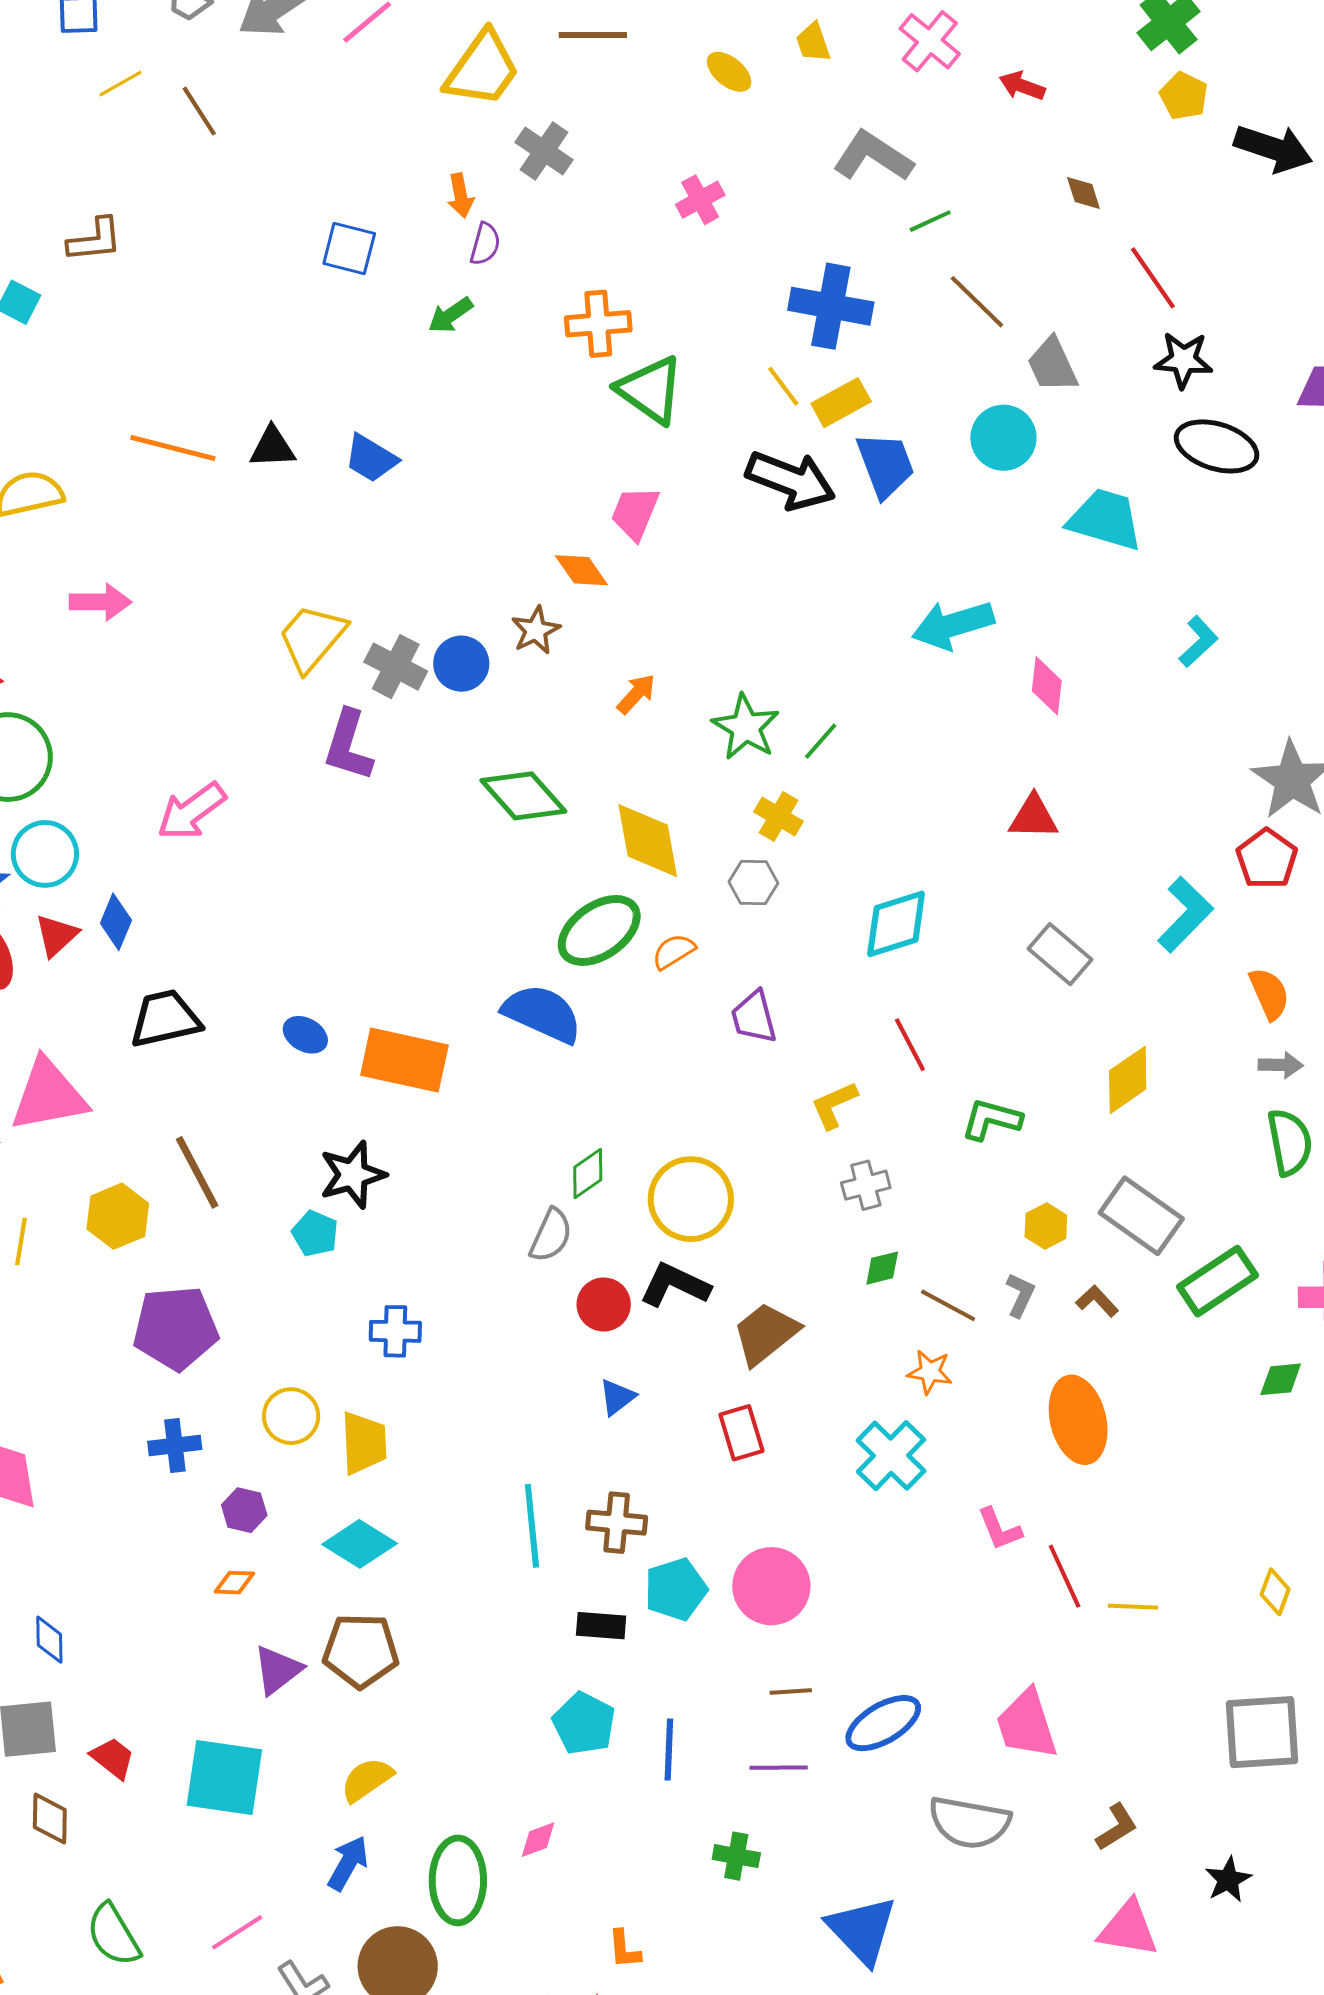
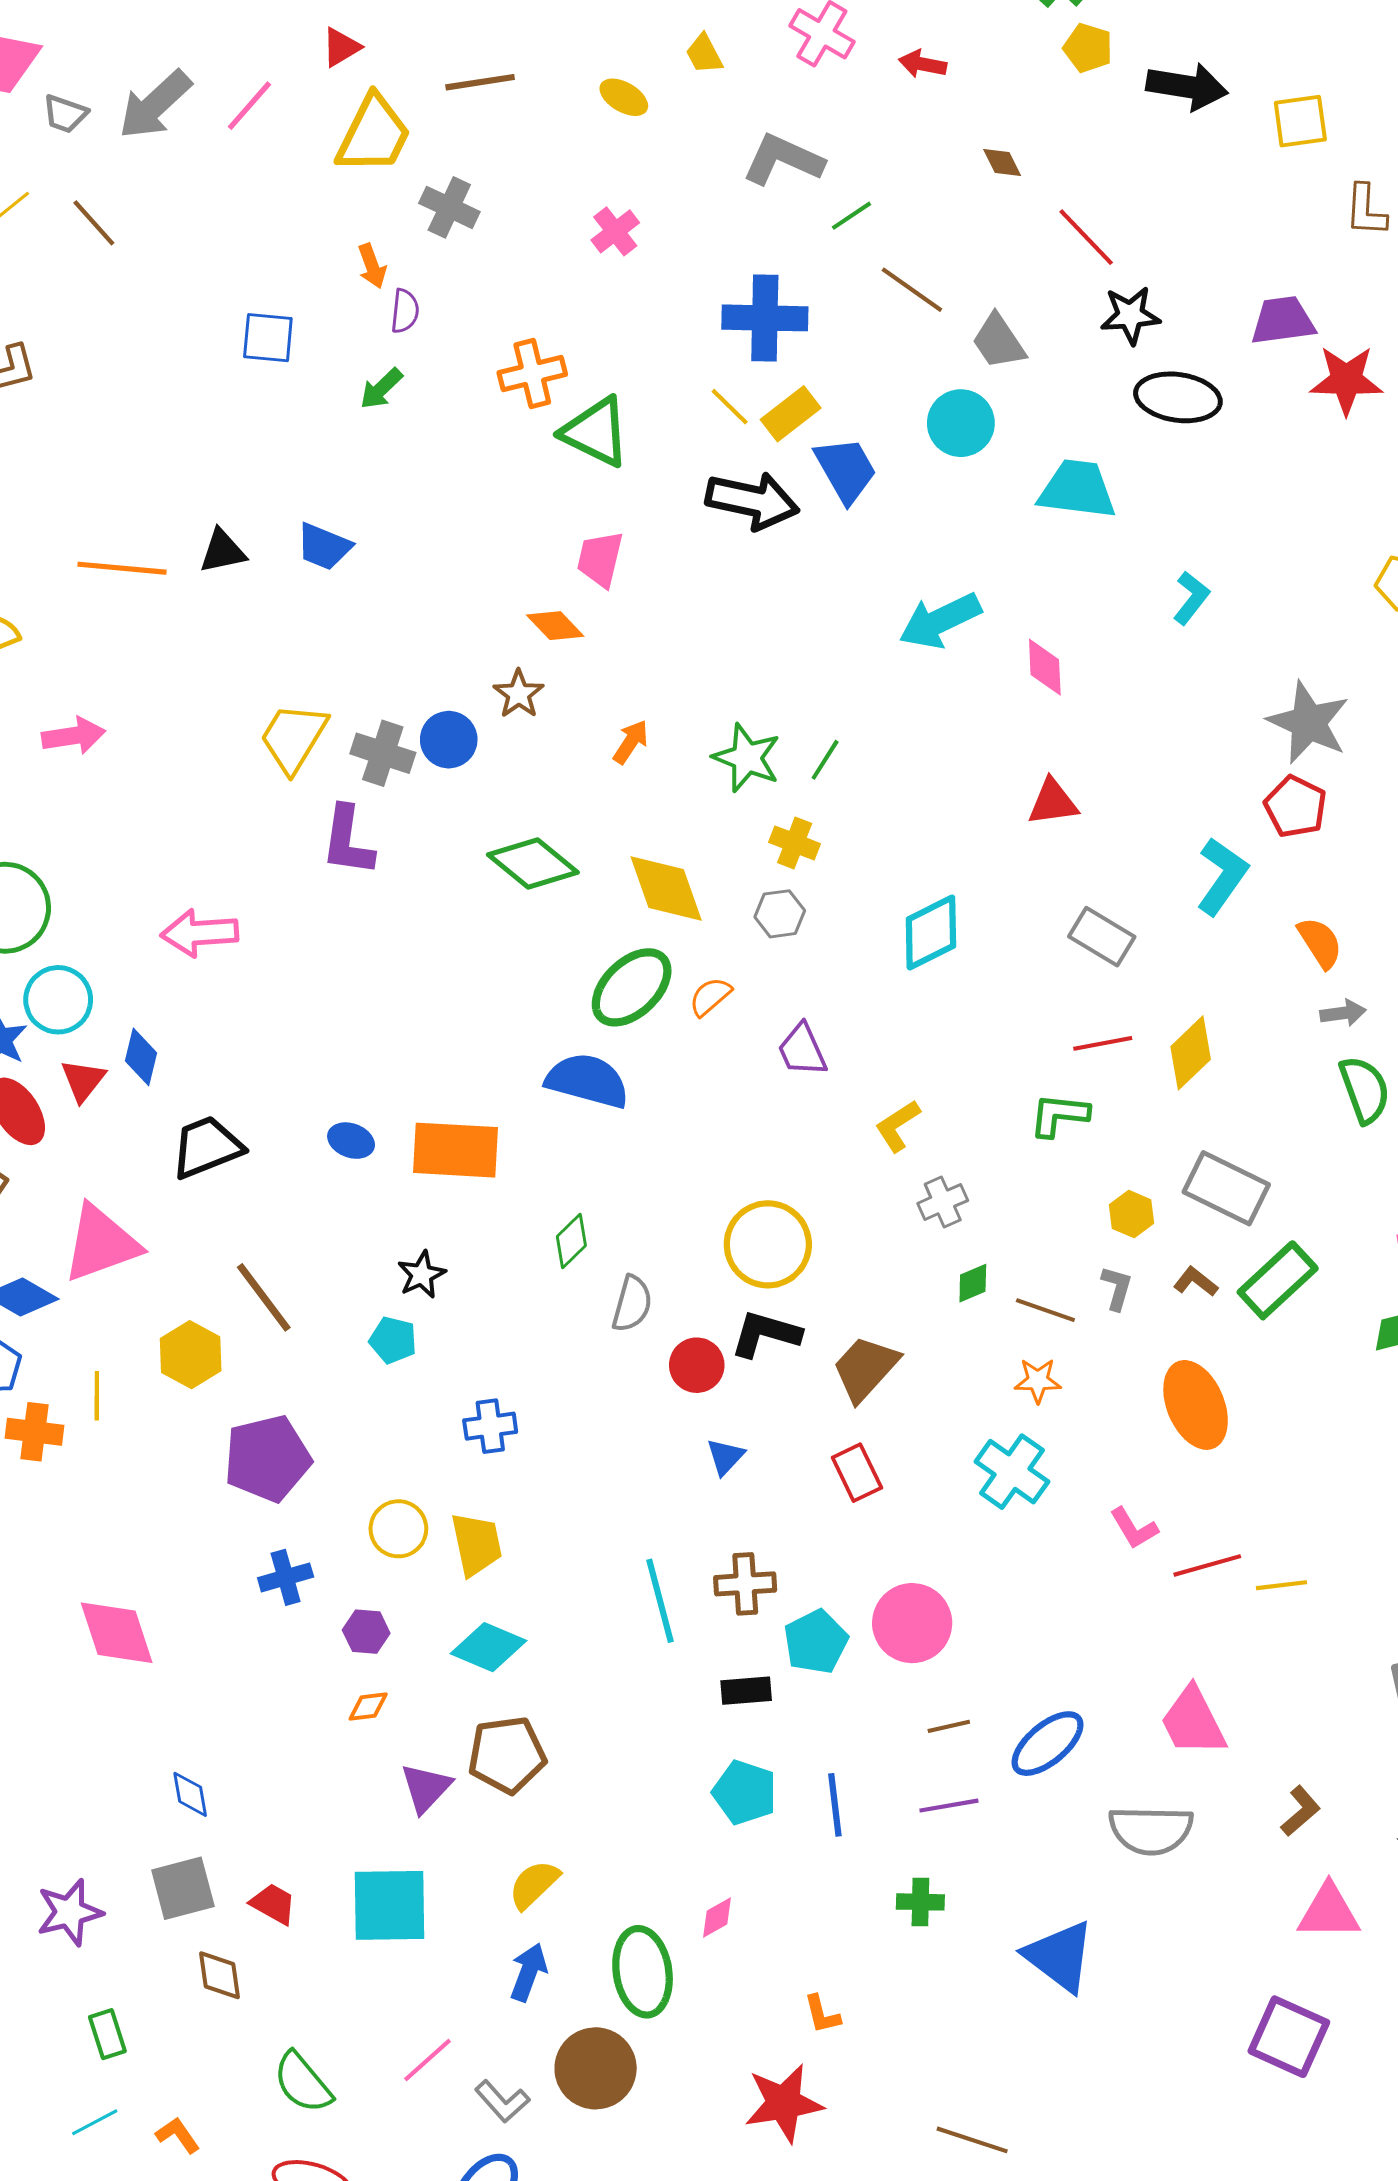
pink arrow: (191, 811) -> (200, 933), turned 42
red line: (910, 1045) -> (1103, 1043), moved, turned -64
green diamond: (588, 1173) -> (571, 1241), moved
black star: (353, 1175) -> (422, 1275), size x0.7
green rectangle: (1217, 1281) -> (1278, 1280), moved
red line: (1065, 1576) -> (1207, 1565), turned -72

